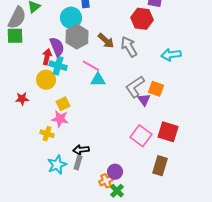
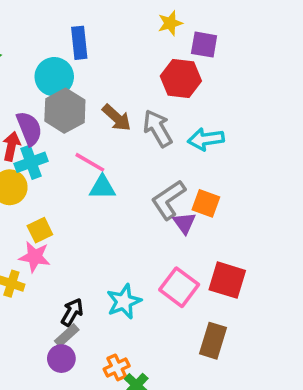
cyan arrow: (171, 55) -> (206, 139), moved
cyan cross: (58, 66) -> (31, 162), turned -36
black arrow: (81, 150) -> (72, 312), turned 126
gray rectangle: (78, 163) -> (67, 335), turned 32
cyan star: (57, 165) -> (124, 301), moved
purple circle: (115, 172) -> (61, 359), moved

